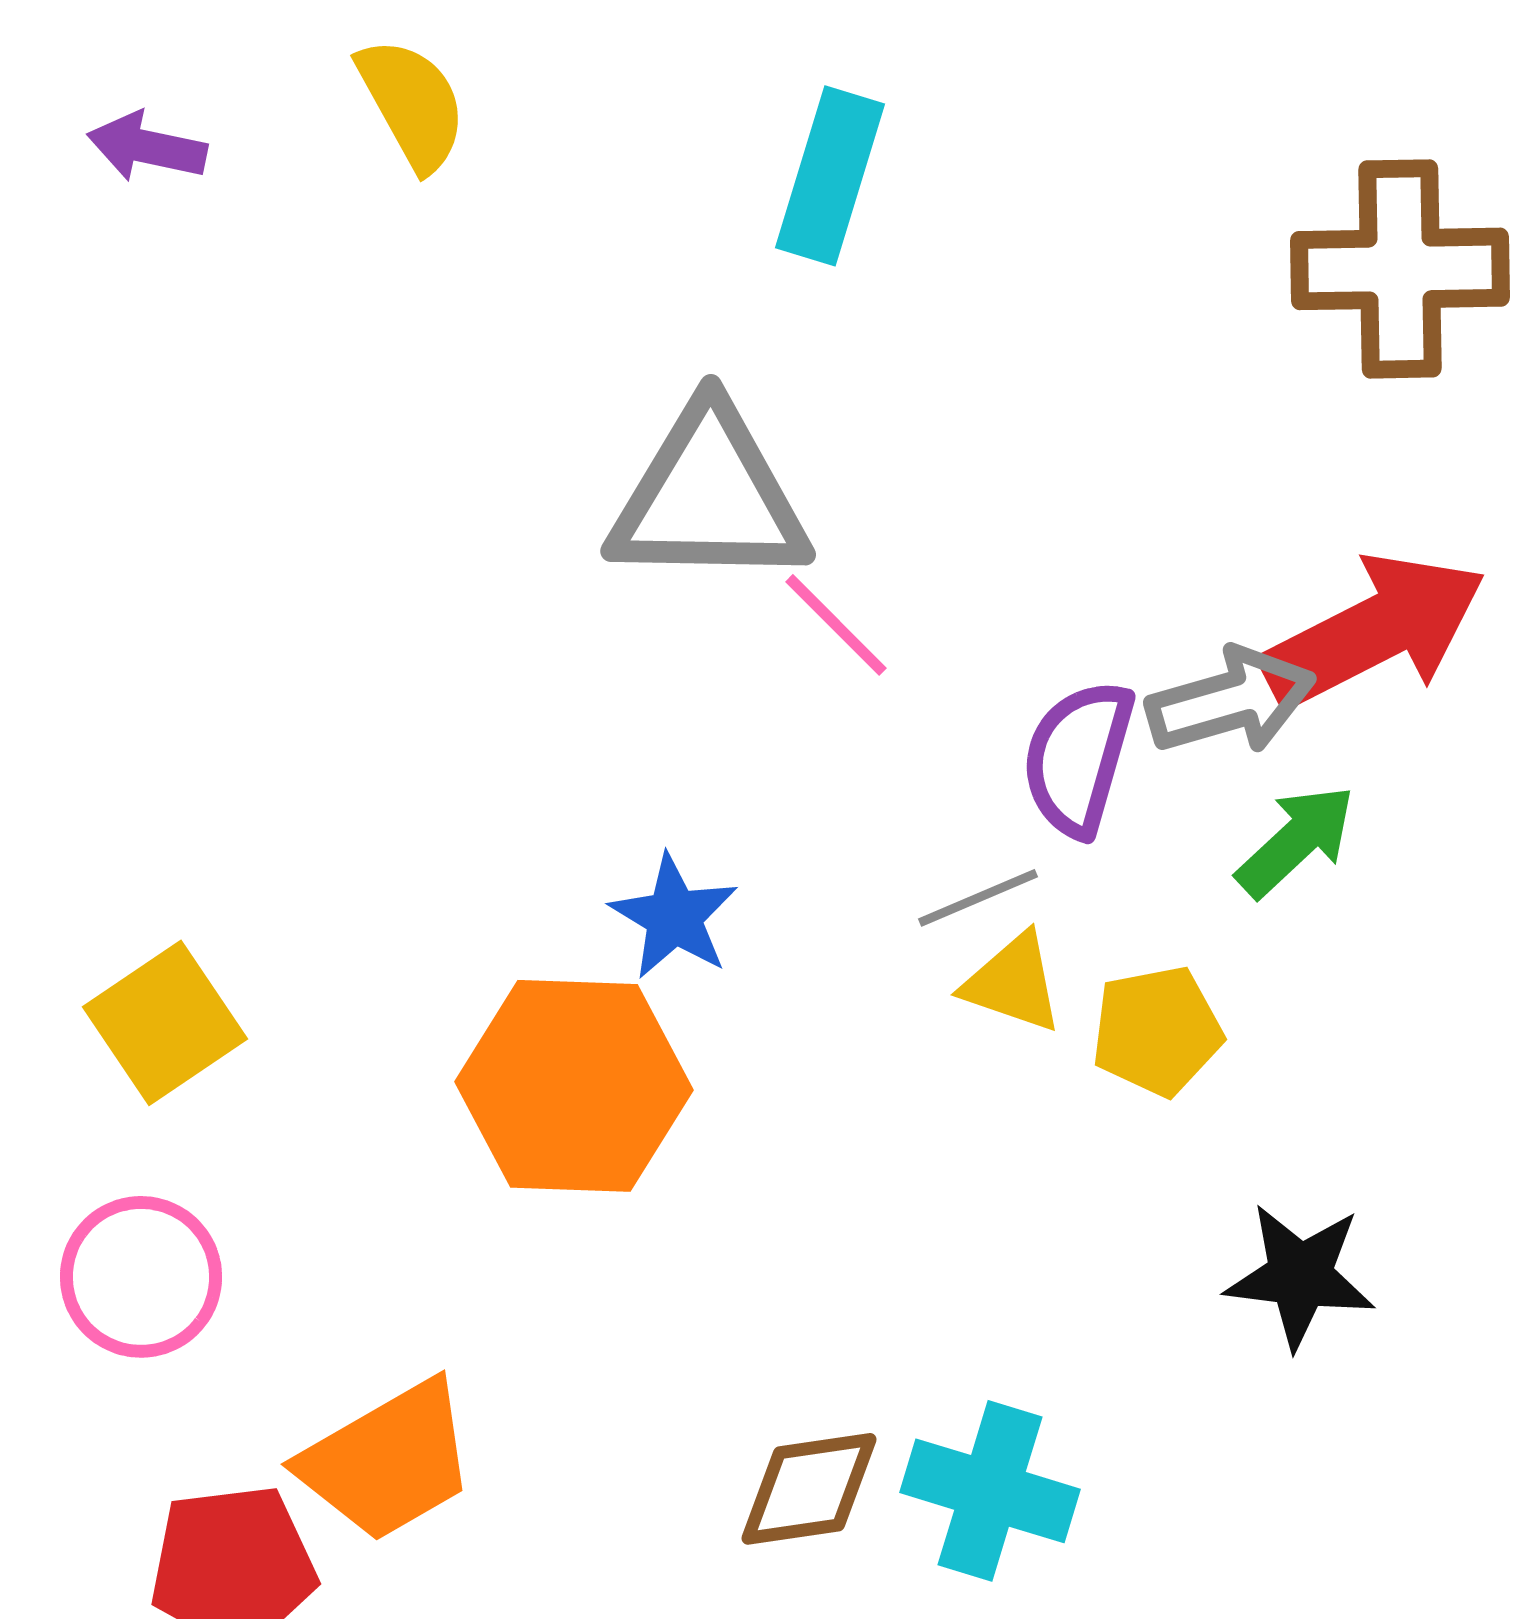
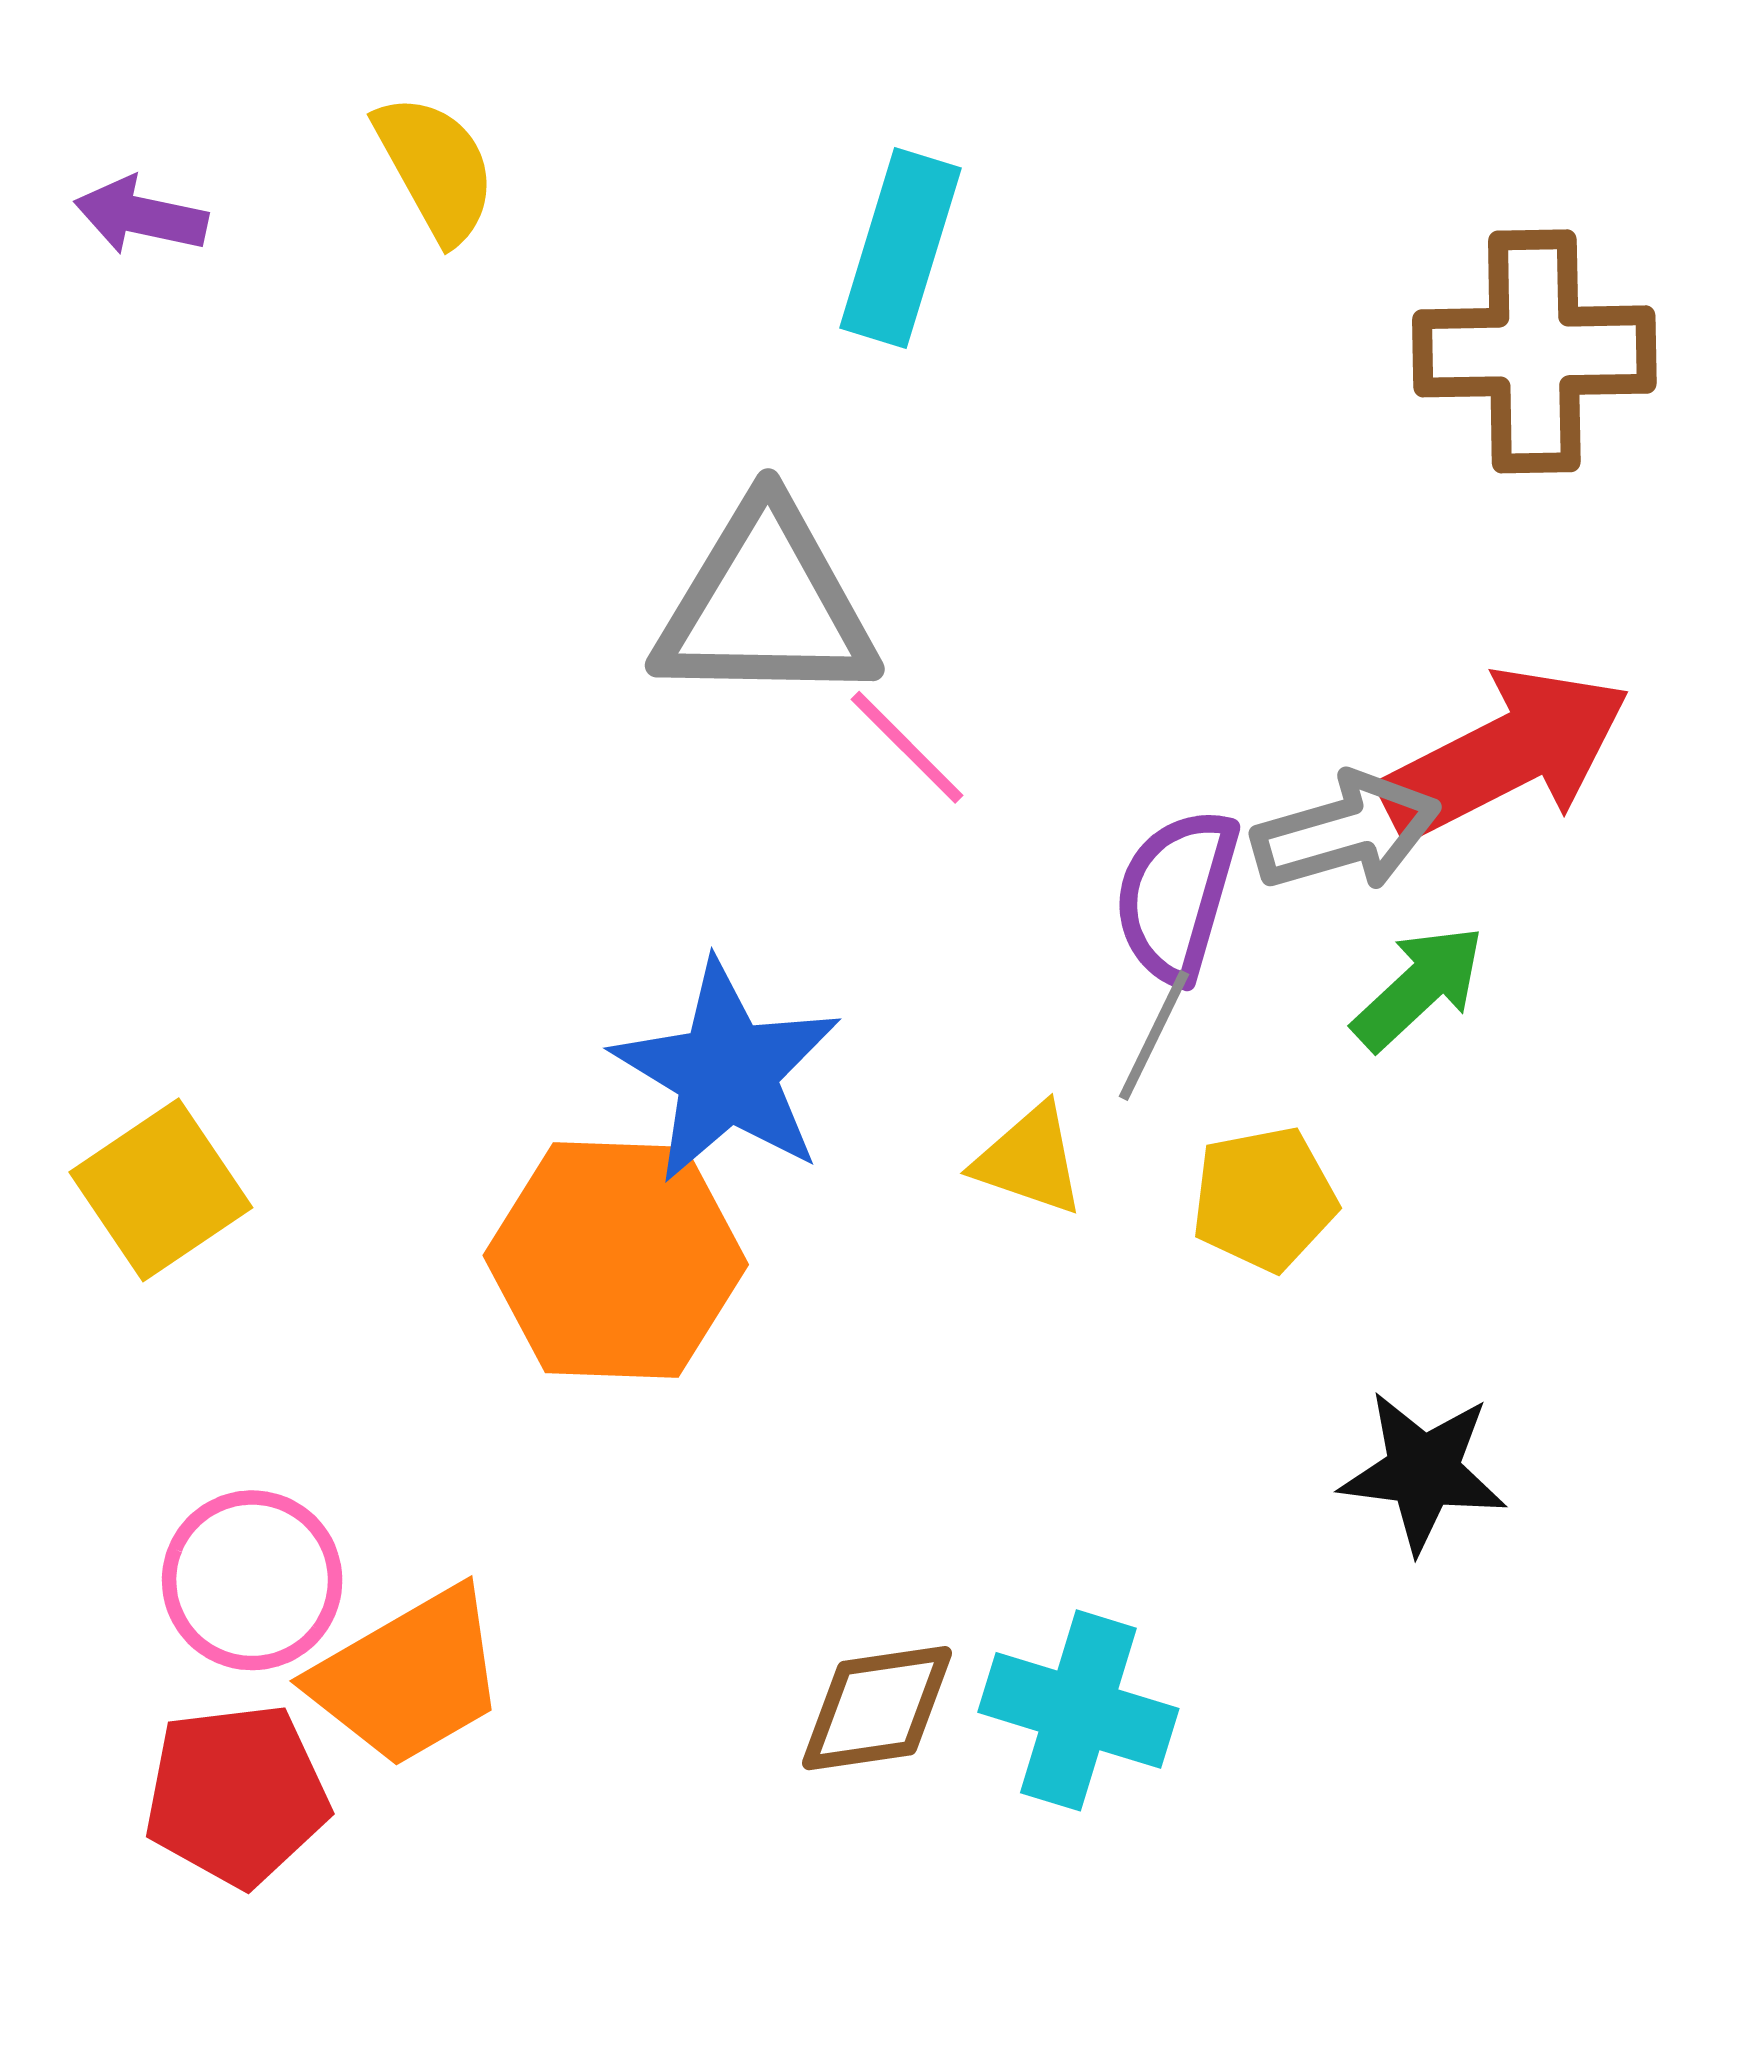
gray line: (978, 898) -> (1154, 1035), moved, turned -41
blue star: (674, 917) -> (727, 1072), size x1.6
yellow triangle: (1013, 983) -> (1029, 1160), moved
pink circle: (141, 1277) -> (252, 1580), moved

